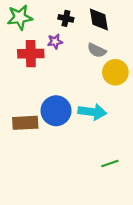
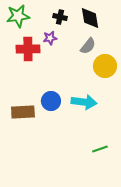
gray semicircle: (97, 50) -> (88, 46), turned -78
blue circle: (56, 111) -> (51, 101), size x0.7

